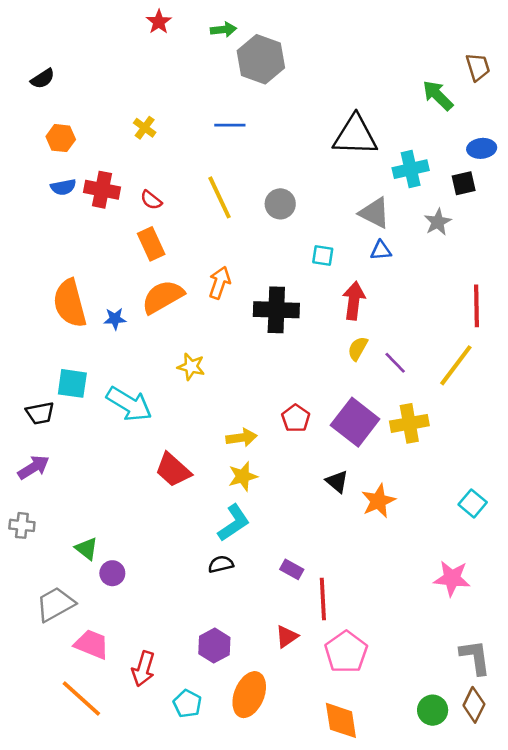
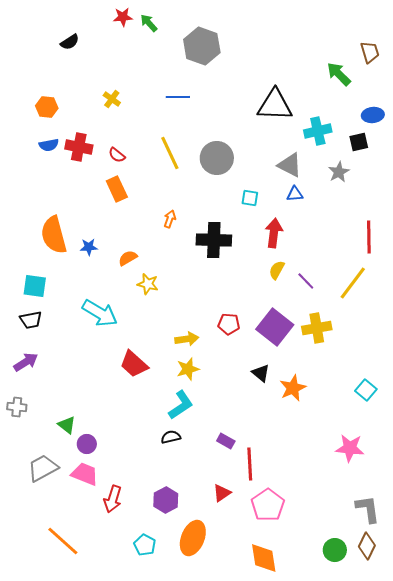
red star: (159, 22) -> (123, 17), turned 30
green arrow: (223, 30) -> (149, 23), moved, turned -126
black semicircle: (43, 79) -> (70, 42), moved
gray circle: (280, 204) -> (217, 158), size x1.4
orange arrow: (220, 283) -> (170, 219), size x0.7
orange semicircle: (163, 297) -> (128, 258), moved, size x0.6
cyan square: (72, 383) -> (35, 286), moved
red pentagon: (296, 418) -> (229, 324), turned -30
pink trapezoid: (92, 644) -> (85, 474), moved
red arrow: (143, 669) -> (113, 499), moved

